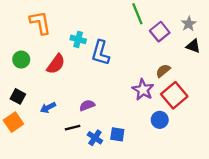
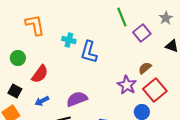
gray star: (189, 24) -> (166, 18), moved
red semicircle: (56, 64) -> (40, 74), moved
purple semicircle: (87, 105) -> (77, 99), size x1.5

